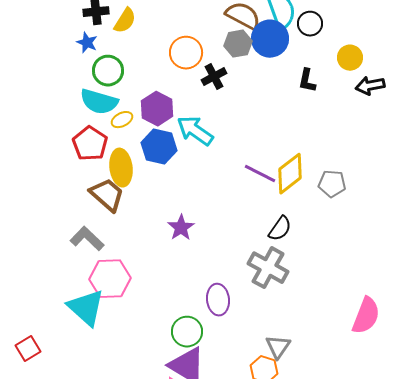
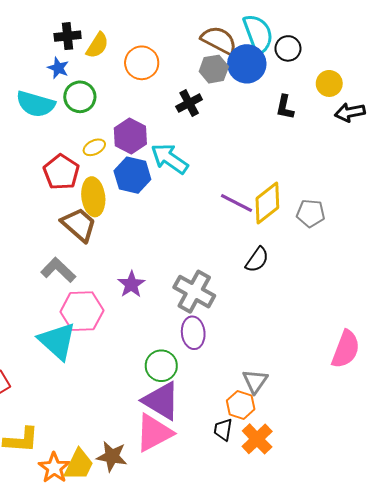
orange circle: (186, 53) -> (142, 63), moved
cyan semicircle: (99, 102) -> (36, 104), moved
purple star: (181, 228) -> (131, 284), moved
gray cross: (268, 268) -> (194, 292), moved

